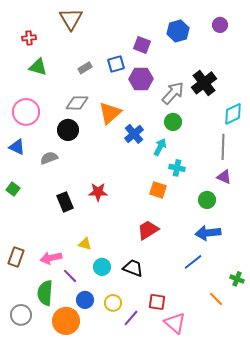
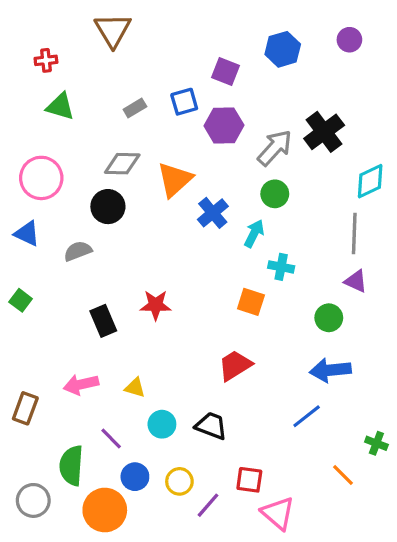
pink arrow: (51, 258) -> (81, 384), moved

